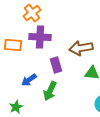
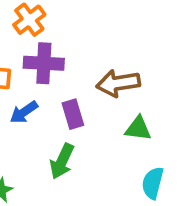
blue arrow: (29, 80) -> (24, 112), moved

